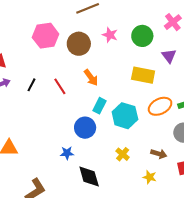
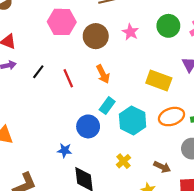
green circle: (142, 36) -> (168, 26), moved

